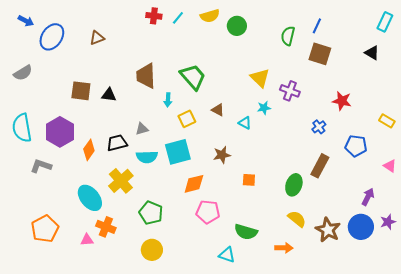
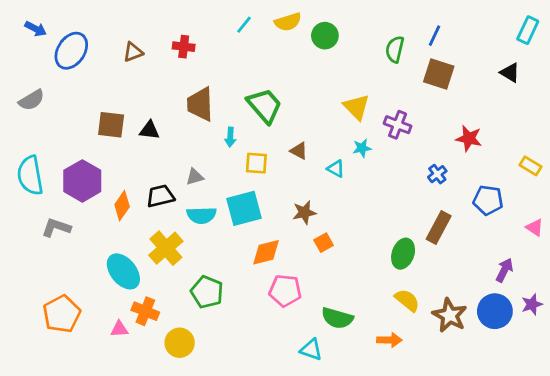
red cross: (154, 16) -> (184, 47), moved
yellow square: (187, 119) -> (256, 163), turned 30
orange square: (249, 180) -> (324, 243), moved, turned -32
yellow circle: (152, 250) -> (180, 343), moved

